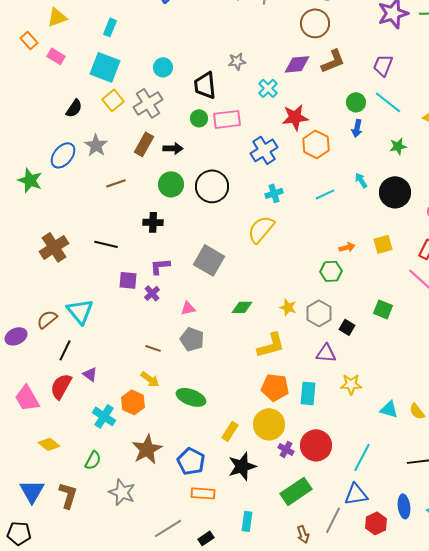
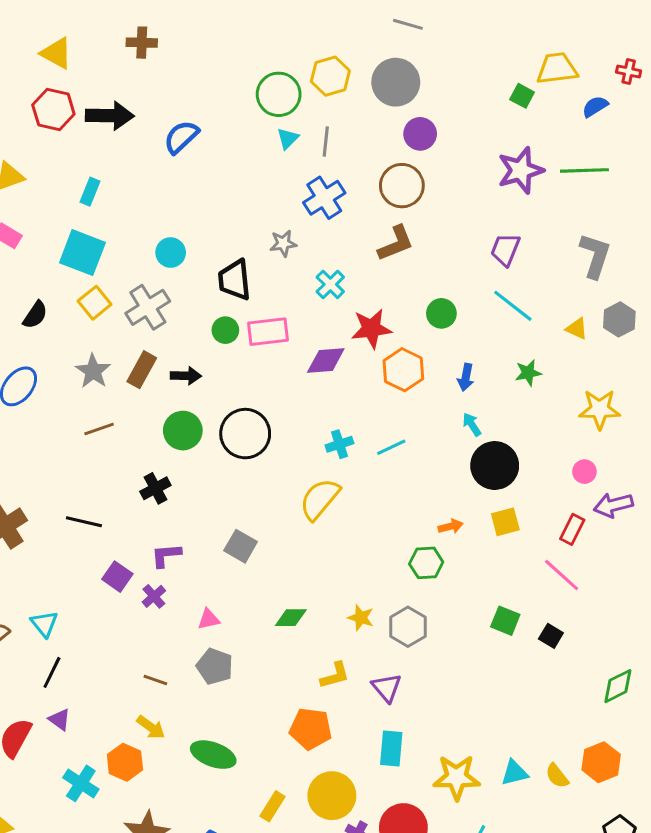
brown L-shape: (333, 61) -> (396, 243), moved
purple diamond: (297, 64) -> (326, 361), moved
green circle: (356, 102) -> (441, 313), moved
blue arrow: (357, 128) -> (466, 377), moved
gray star: (96, 145) -> (93, 371), moved
blue cross: (264, 150) -> (324, 198), moved
black circle: (395, 192) -> (495, 466), moved
cyan line: (325, 194) -> (391, 447), moved
black cross: (153, 222) -> (155, 488), turned -30
gray square: (209, 260) -> (241, 546), size x0.7
purple square: (128, 280) -> (117, 577), turned 30
cyan triangle: (80, 311) -> (44, 624), size x0.7
black square: (347, 327) -> (551, 636), moved
yellow L-shape: (271, 345) -> (335, 675), size x0.7
black line: (65, 350) -> (52, 672), moved
purple triangle: (326, 353) -> (387, 688), moved, turned 45
yellow star: (351, 384) -> (457, 777), moved, size x1.4
orange pentagon: (275, 387) -> (311, 729), moved
cyan triangle: (389, 409) -> (514, 773), turned -30

